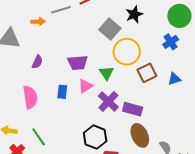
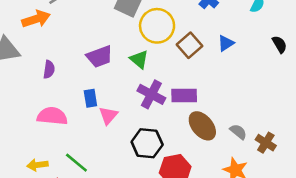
orange arrow: (38, 22) -> (36, 19), size x1.5
pink triangle: (85, 86) -> (108, 116), moved
pink semicircle: (30, 97) -> (52, 116), turned -60

